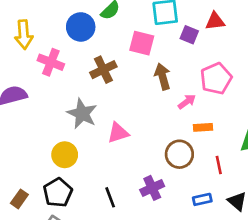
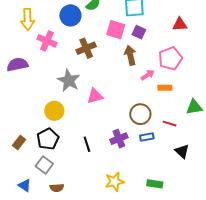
red triangle: (215, 21) -> (180, 24), moved
purple square: (189, 35) -> (139, 32), moved
orange rectangle: (203, 127) -> (165, 88), moved
red line: (219, 165) -> (170, 124), turned -64
blue rectangle: (202, 199) -> (147, 137), moved

